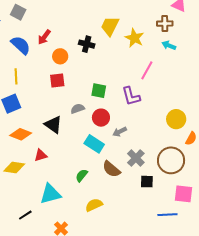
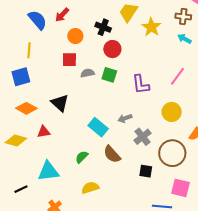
pink line: (147, 70) -> (177, 76), moved
gray semicircle: (78, 109) -> (87, 73), moved
red circle: (101, 118) -> (112, 49), moved
yellow circle: (176, 119) -> (172, 112), moved
gray cross: (136, 158) -> (142, 137), moved

